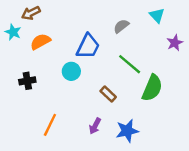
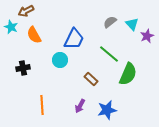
cyan triangle: (157, 15) -> (132, 24), moved
gray semicircle: (121, 26) -> (110, 22), moved
orange semicircle: (40, 42) -> (34, 35), turned -90
orange line: (50, 125) -> (42, 105), turned -30

